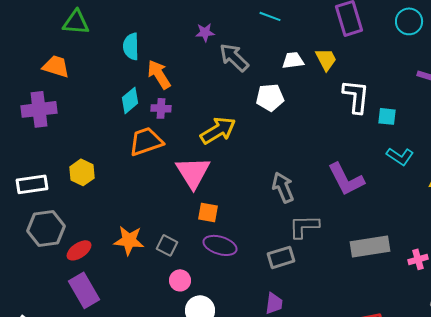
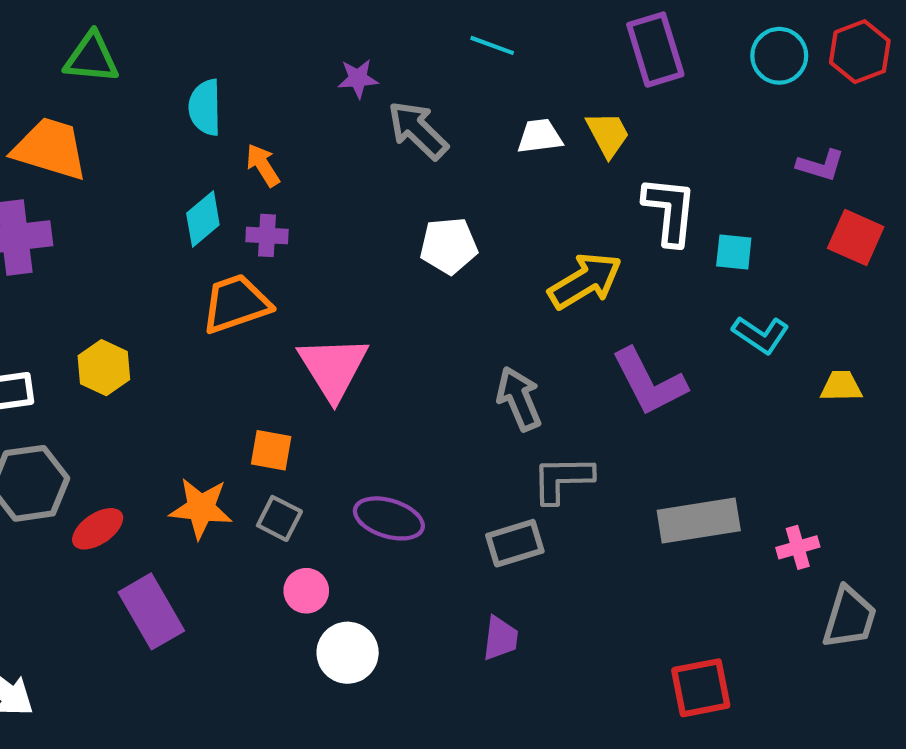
orange trapezoid: (56, 66) -> (50, 149), size x1.4
orange arrow: (159, 74) -> (263, 165), size x0.7
white pentagon: (270, 97) -> (449, 246), moved
yellow arrow: (218, 130) -> (585, 281), moved
orange square: (208, 212) -> (271, 450), moved
purple rectangle: (84, 290) -> (151, 611), moved

